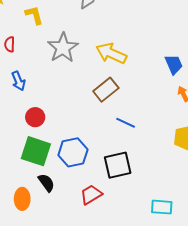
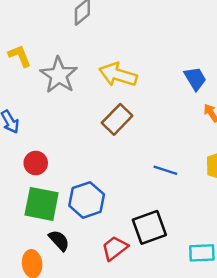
yellow L-shape: (34, 15) -> (20, 56), moved
blue line: (126, 123) -> (165, 170), moved
black square: (118, 165) -> (149, 227), moved

